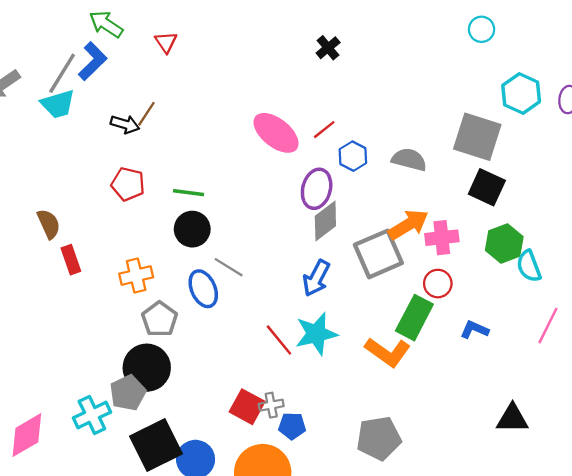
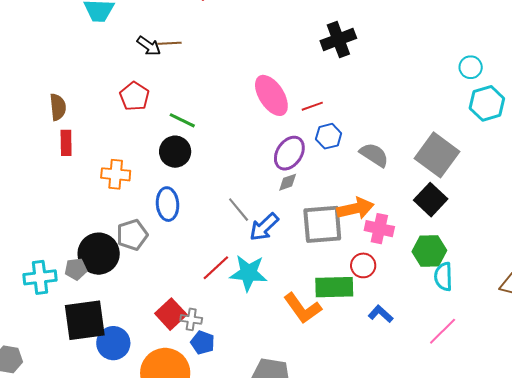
black cross: (328, 48) -> (338, 40), size x1.6
cyan hexagon: (521, 93) -> (487, 103), moved
brown line: (146, 114) -> (170, 43), turned 35
gray diamond: (325, 221) -> (288, 182), size x0.6
gray line: (229, 267) -> (239, 210), moved
green rectangle: (414, 318) -> (334, 287), turned 42
gray pentagon: (160, 319) -> (132, 235), moved
red line: (279, 340) -> (216, 268), turned 68
gray pentagon: (128, 393) -> (76, 269), size x0.7

